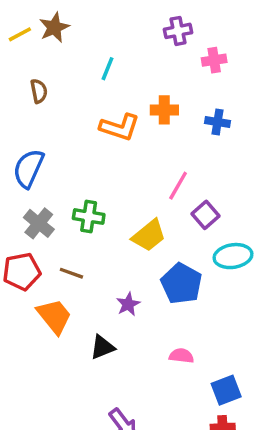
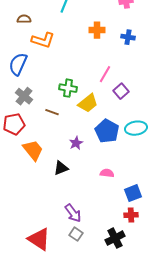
brown semicircle: (39, 91) -> (24, 19), turned -80
orange L-shape: (120, 127) -> (43, 40), moved
green cross: (89, 217) -> (68, 88), moved
cyan ellipse: (233, 256) -> (136, 128), moved
brown line: (71, 273) -> (52, 112), moved

